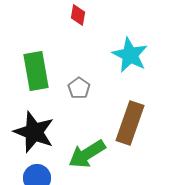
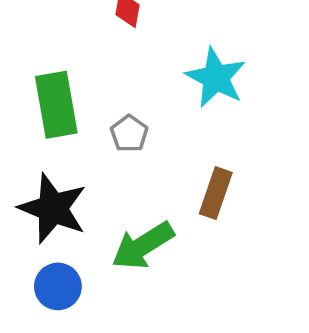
brown rectangle: (130, 123) -> (216, 193), size x0.7

